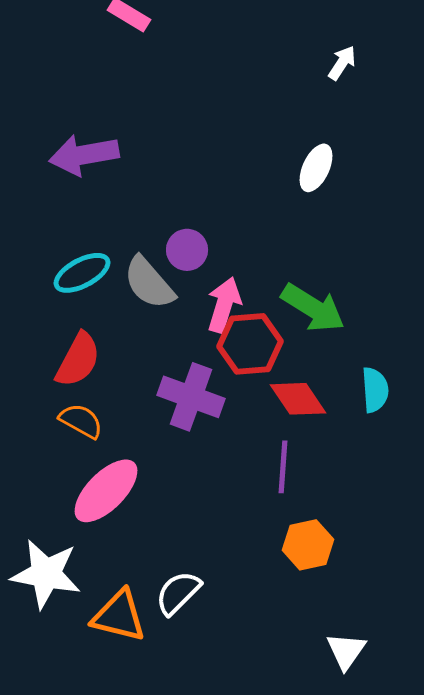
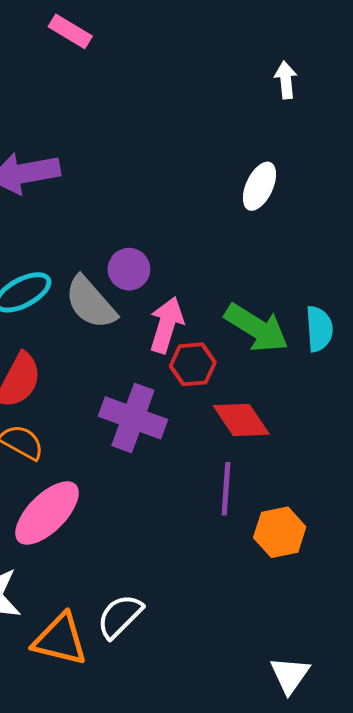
white arrow: (342, 63) -> (286, 80), turned -39
red hexagon: (250, 344) -> (193, 364), size x0.7
cyan semicircle: (375, 390) -> (319, 329), moved
orange hexagon: (308, 545) -> (280, 532), moved

